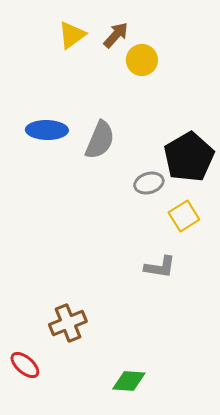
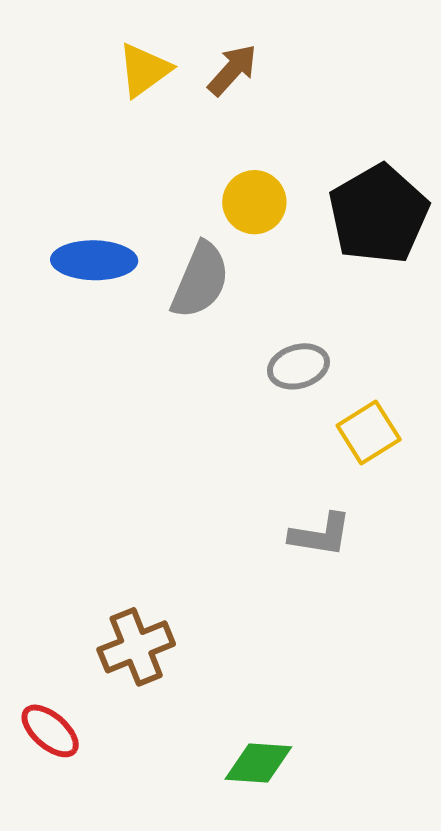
yellow circle: (142, 60) -> (254, 202), moved
black pentagon: (189, 157) -> (379, 214), moved

